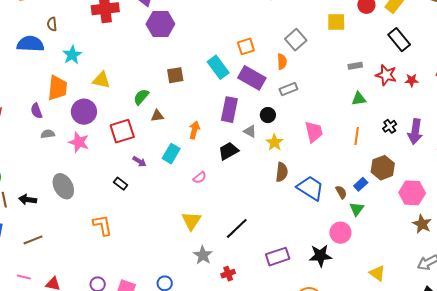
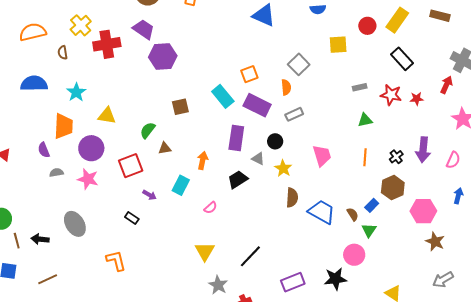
brown semicircle: (52, 24) -> (63, 53), moved
black cross: (390, 126) -> (396, 157), moved

